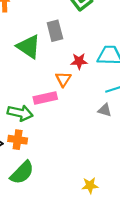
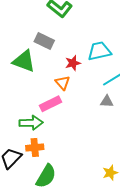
gray rectangle: (55, 31) -> (44, 41), turned -36

